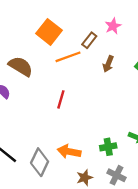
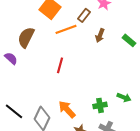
brown semicircle: (21, 66) -> (26, 37), turned -95
orange arrow: (69, 152) -> (67, 109), turned 36

